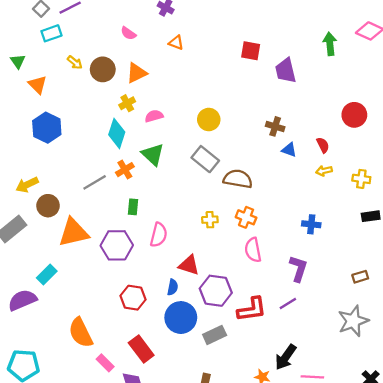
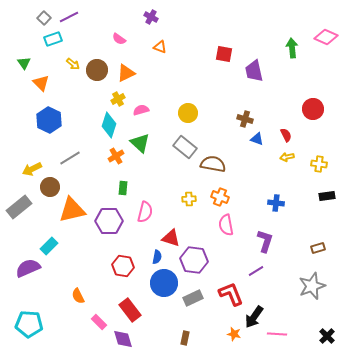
gray line: (95, 182) -> (70, 158), moved
red L-shape: (252, 309) -> (231, 294), moved, turned -104
orange semicircle: (81, 333) -> (78, 296), size x0.6

